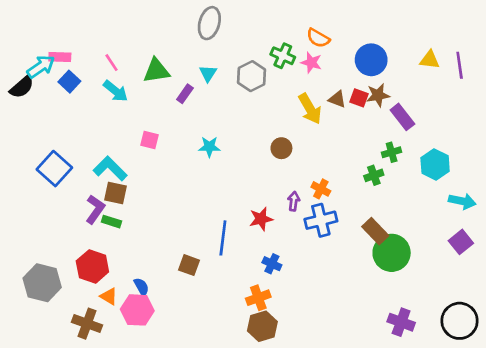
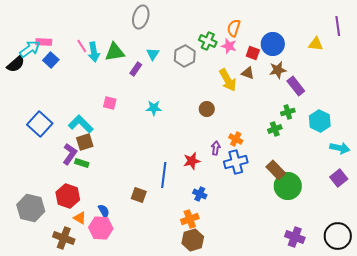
gray ellipse: (209, 23) -> (141, 17), moved
orange semicircle: (318, 38) -> (234, 28), turned 78
purple line: (460, 65) -> (338, 26), moved
cyan arrow: (116, 91) -> (94, 52), moved, turned 42
red square: (359, 98) -> (253, 53), moved
brown square: (116, 193) -> (85, 142), turned -30

